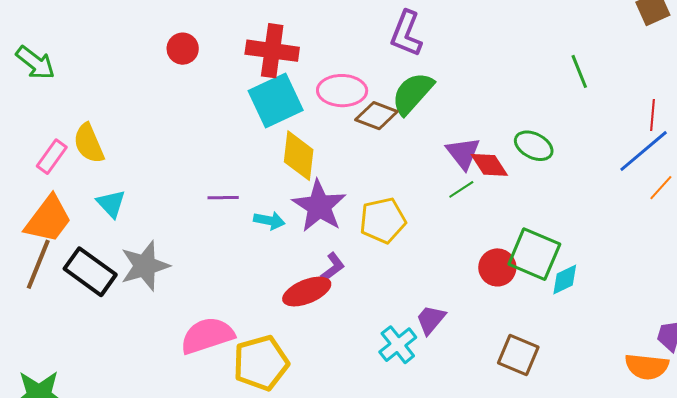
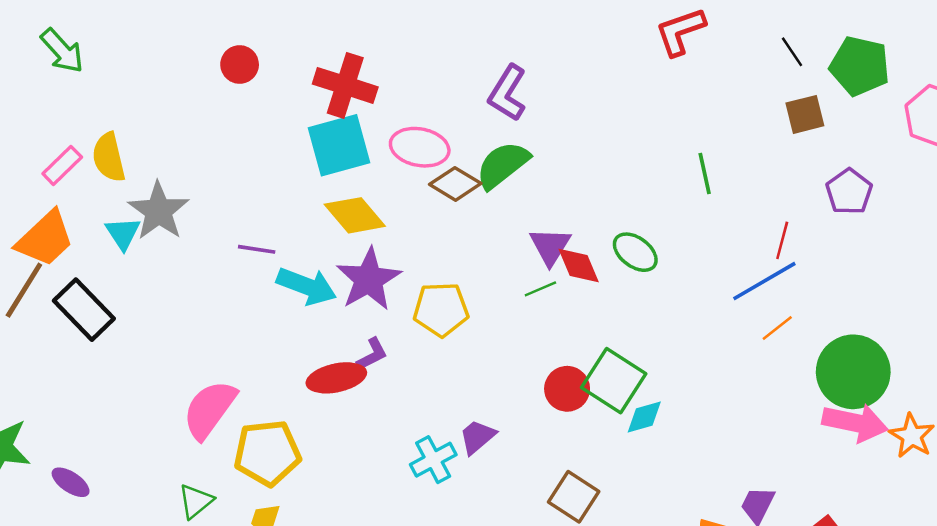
yellow diamond: (299, 156) -> (355, 215), turned -57
cyan arrow: (269, 221) -> (307, 286), size x1.6
gray star: (145, 266) -> (159, 211), moved, turned -30
pink semicircle: (207, 336) -> (209, 409), turned -46

